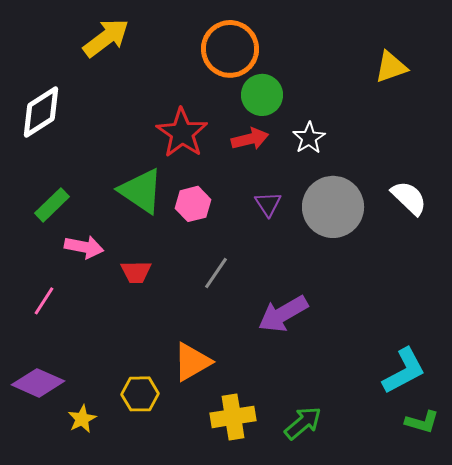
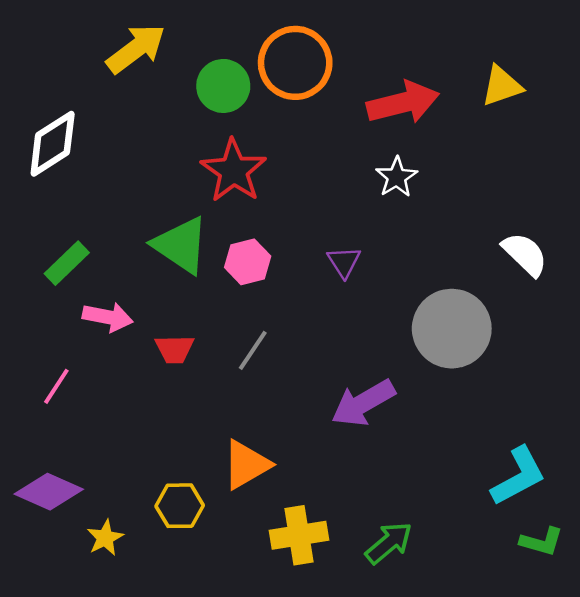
green circle: (262, 95) -> (223, 86), moved
red arrow: (250, 139) -> (403, 103), moved, size x1.5
gray circle: (333, 207) -> (452, 329), moved
gray line: (216, 273) -> (253, 350), moved

